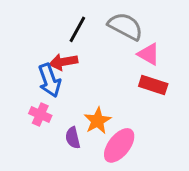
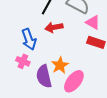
red arrow: (63, 62) -> (54, 27), moved
purple semicircle: (73, 138) -> (44, 76), size x1.6

